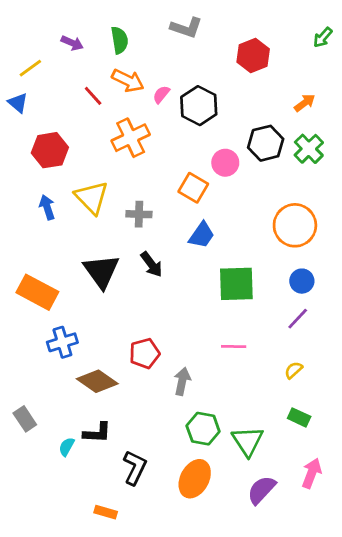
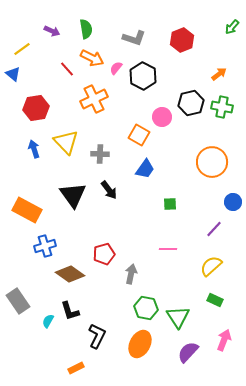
gray L-shape: (186, 28) -> (134, 38), moved
green cross: (309, 149) -> (222, 107), turned -35
blue circle: (302, 281) -> (233, 202), moved
green square: (236, 284) -> (170, 204), size x0.5
yellow semicircle: (294, 370) -> (211, 266), size x1.6
gray rectangle: (25, 419) -> (18, 301), size x1.4
black L-shape: (97, 433) -> (70, 311), turned 70
orange rectangle: (106, 512) -> (76, 368), turned -42

